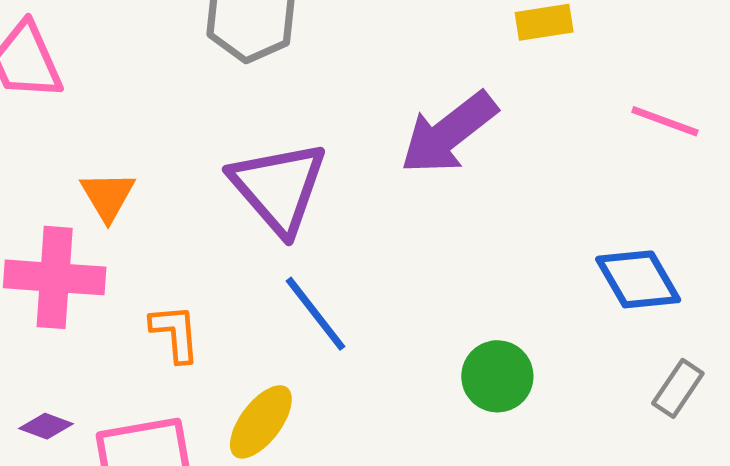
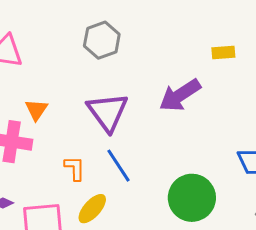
orange L-shape: (175, 333) -> (75, 168), moved
green circle: (497, 376) -> (192, 198), size x1.6

